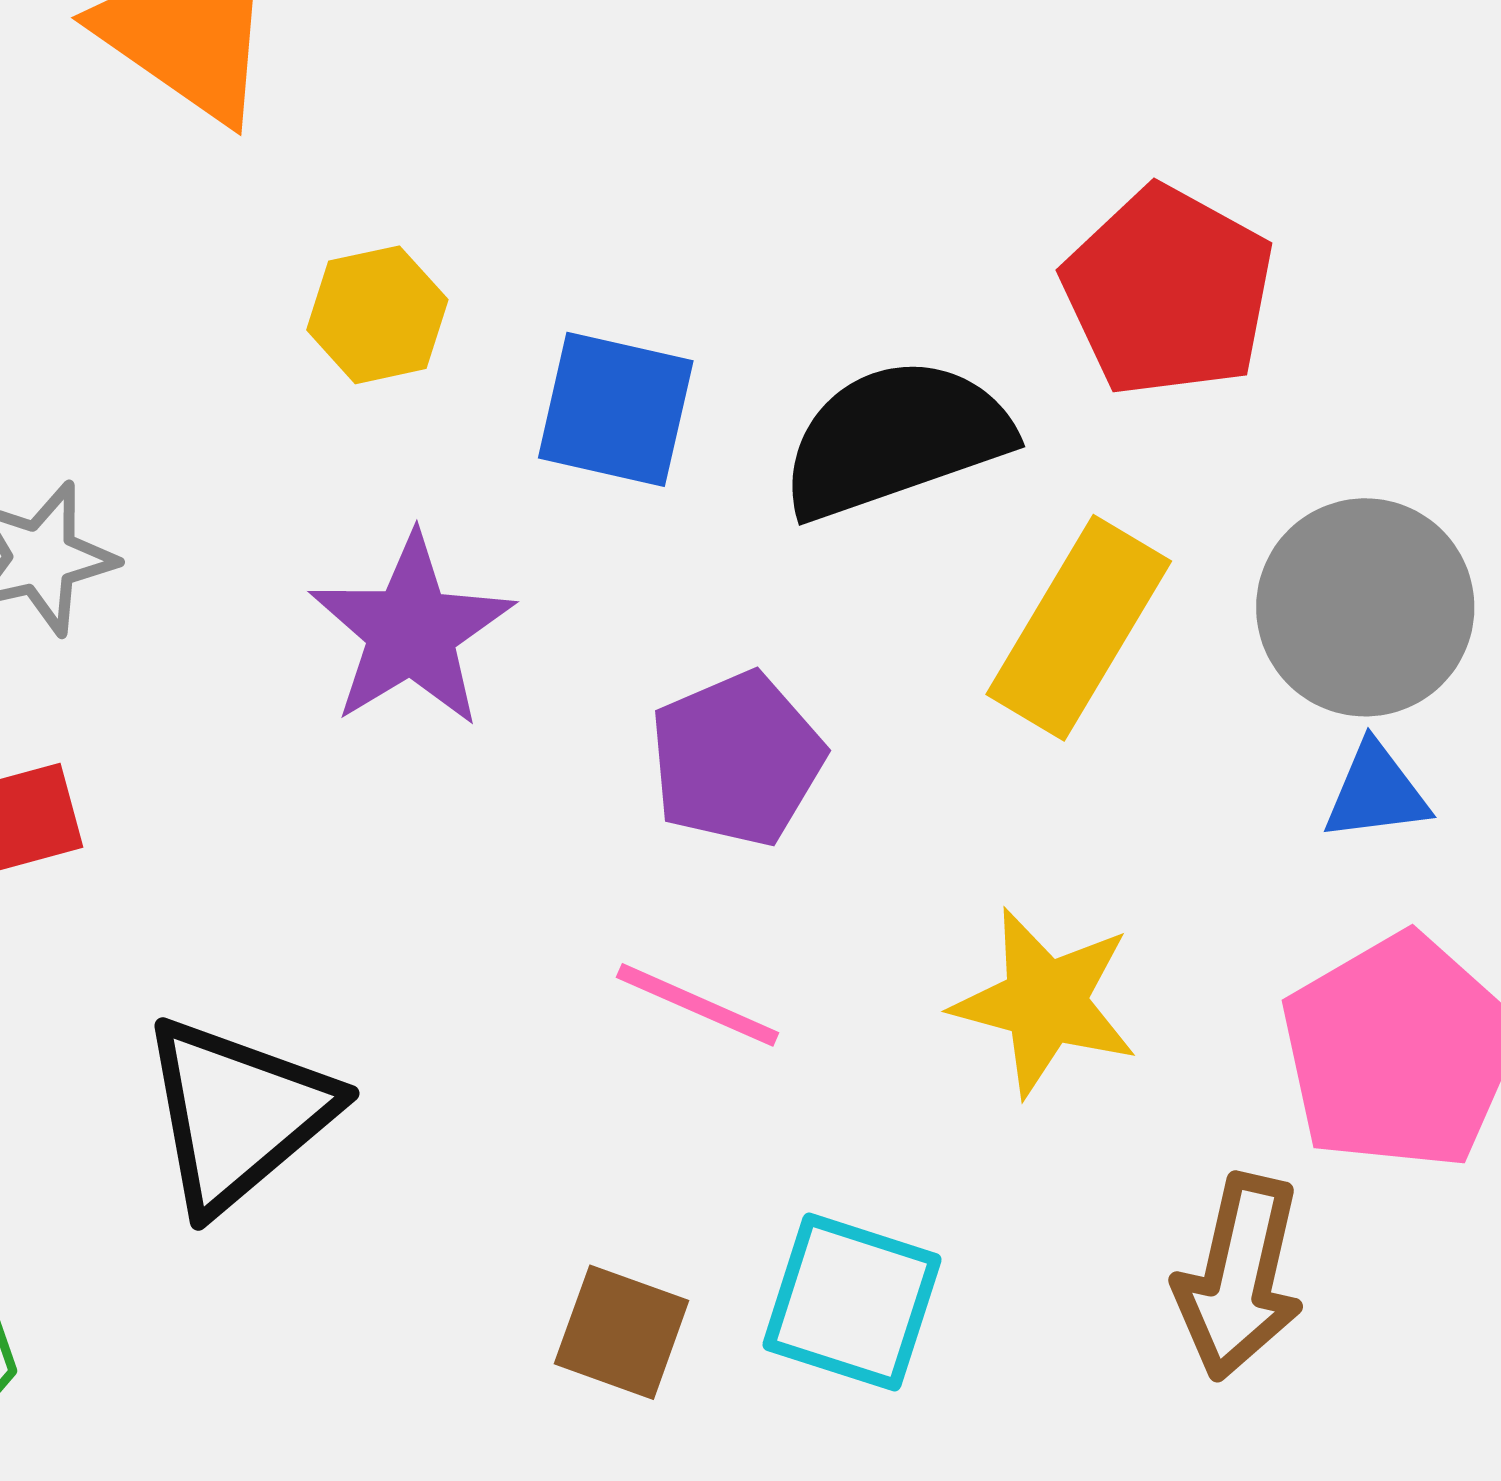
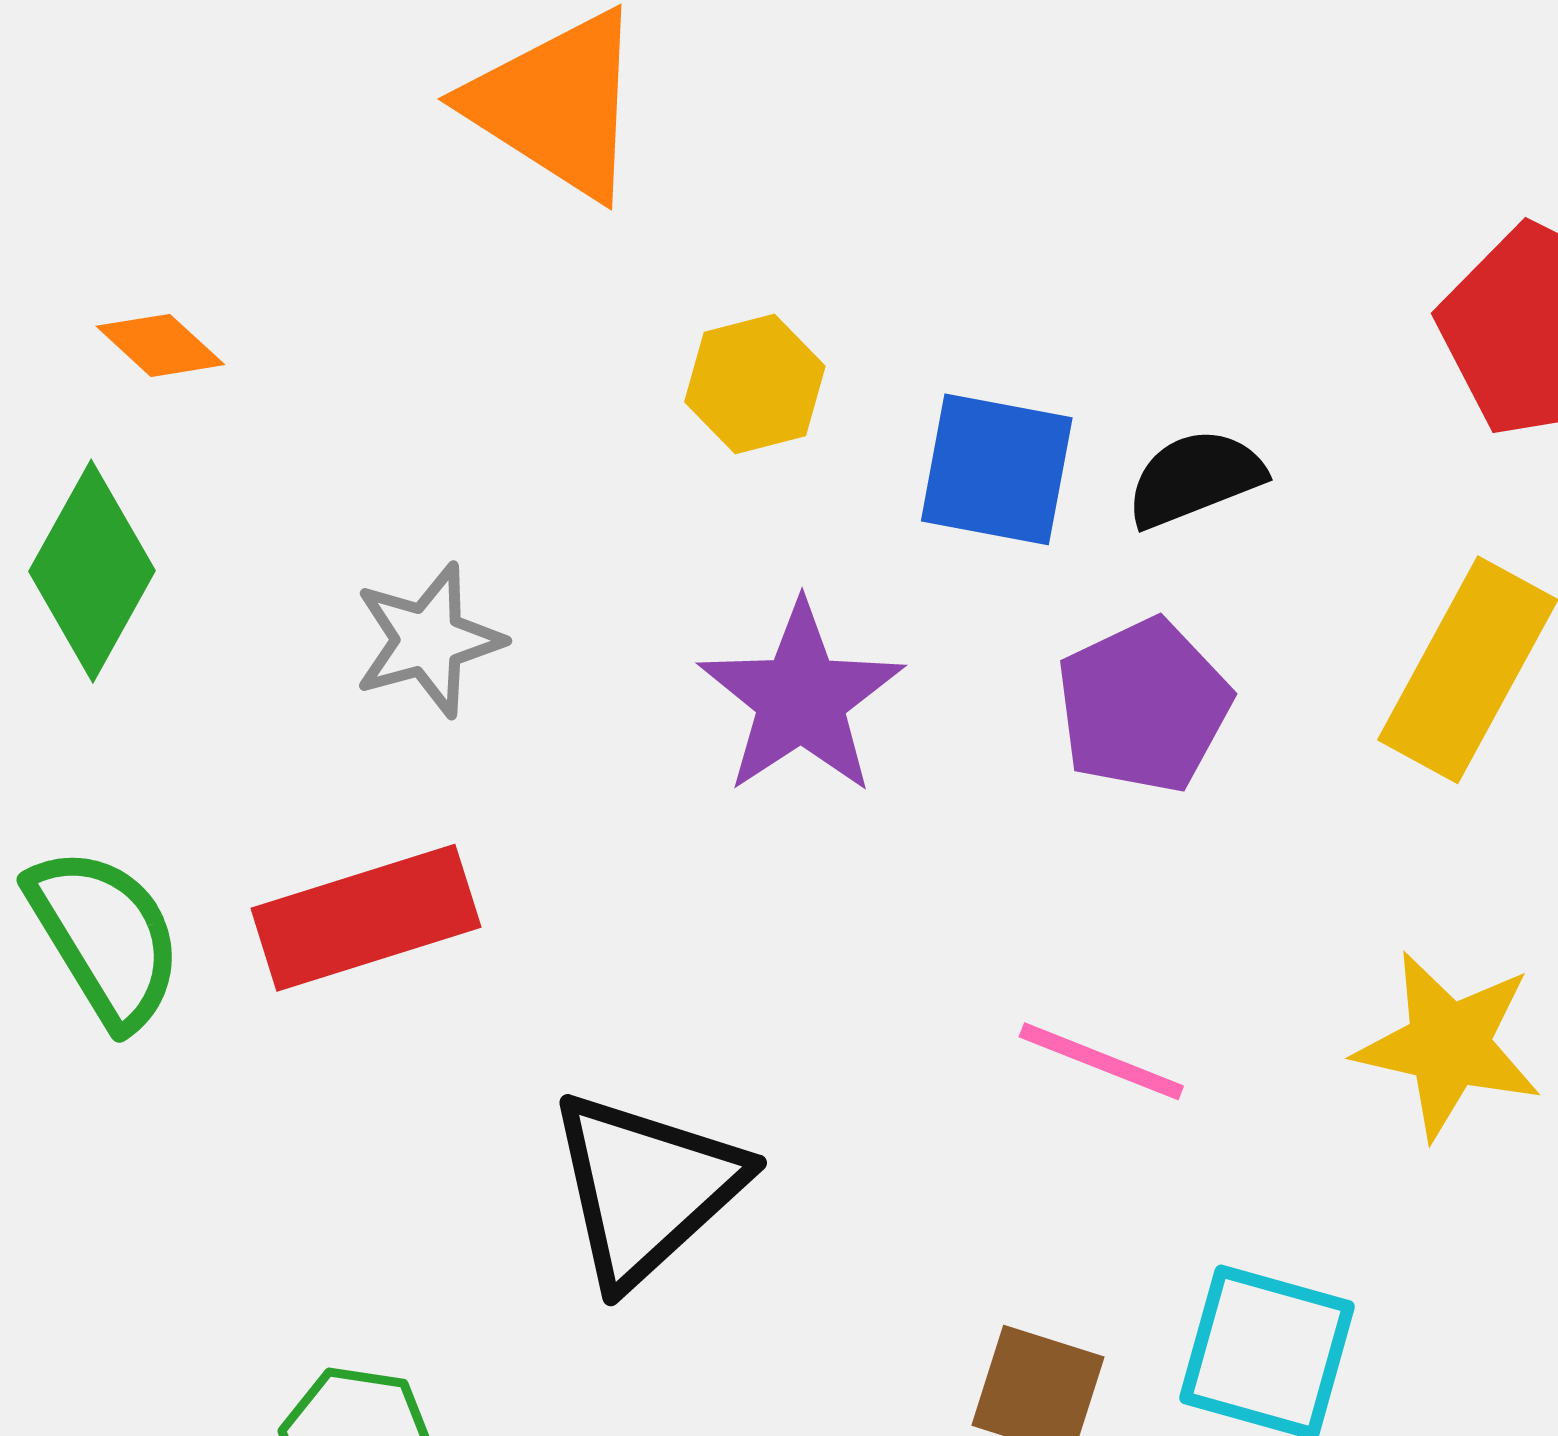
black semicircle: (896, 439) -> (1195, 478), moved, size x0.6
purple pentagon: (737, 759) -> (1143, 706), moved

